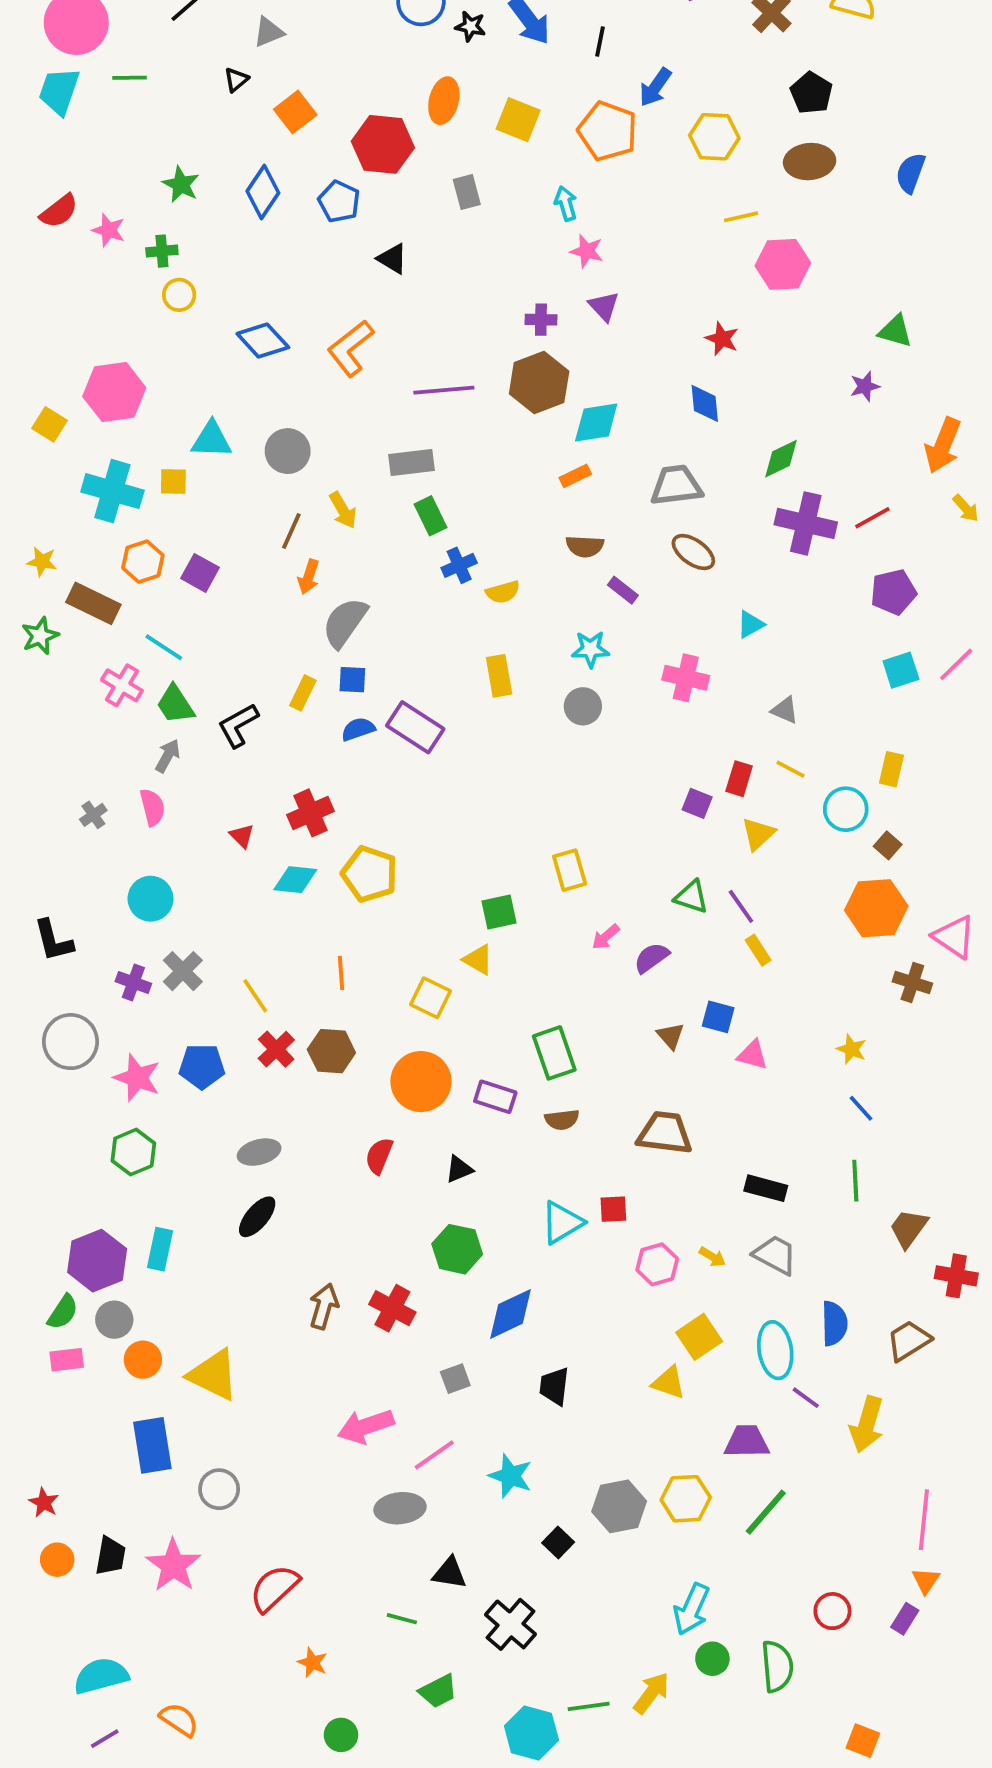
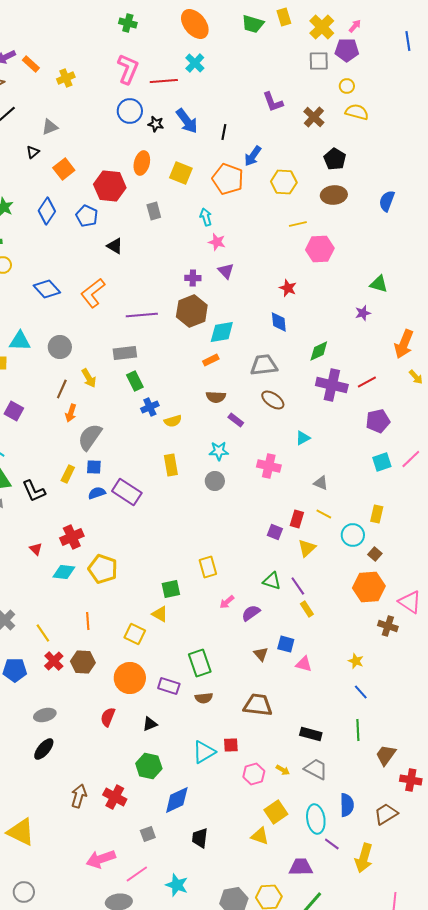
black L-shape: (238, 725) -> (34, 491), turned -85

